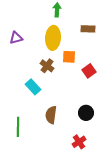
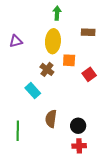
black circle: (86, 113) -> (78, 126), moved
red cross: (79, 142) -> (79, 146), turned 32

